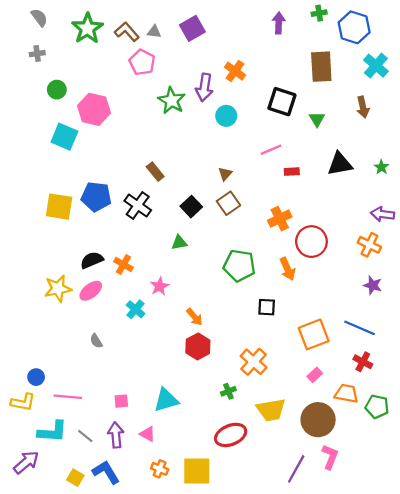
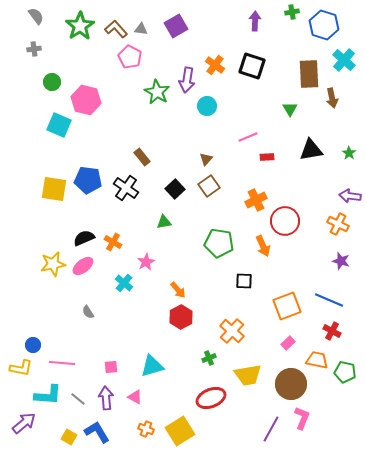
brown rectangle: (321, 67) -> (309, 74), moved
black square: (282, 102) -> (252, 66), moved
yellow square: (197, 471) -> (180, 431), turned -32

